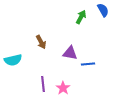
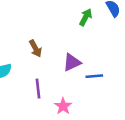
purple triangle: (70, 53) -> (72, 62), turned -35
purple line: (43, 84) -> (38, 89), moved

